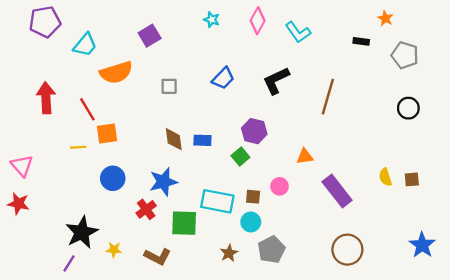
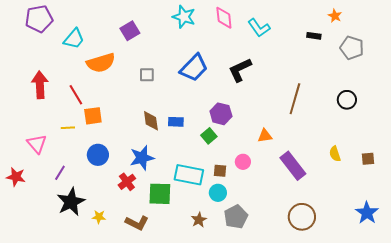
cyan star: (212, 20) -> (184, 17), size x1.6
pink diamond: (258, 21) -> (224, 18), turned -35
blue trapezoid: (223, 78) -> (194, 68), size x1.4
brown line: (328, 97) -> (295, 99), moved
black circle: (408, 108) -> (347, 100), moved
pink triangle: (22, 166) -> (37, 144), moved
brown square: (412, 179) -> (368, 159), moved
purple line: (69, 263) -> (60, 173), moved

